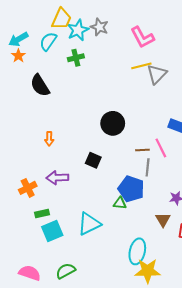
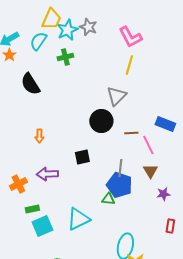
yellow line: (141, 66) -> (129, 65), turned -60
gray triangle: (157, 74) -> (116, 96), moved
brown line: (142, 150) -> (131, 133), moved
black square: (93, 160) -> (82, 157), turned -35
gray line: (148, 167) -> (120, 168), moved
brown triangle: (163, 220) -> (150, 171), moved

